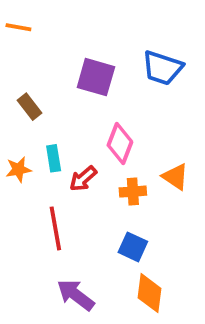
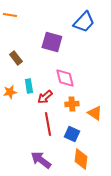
blue trapezoid: (162, 68) -> (84, 22), moved, turned -65
pink diamond: (120, 144) -> (65, 78), turned -35
orange triangle: (175, 177) -> (95, 113), moved
red line: (55, 228) -> (48, 124), moved

